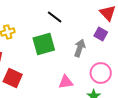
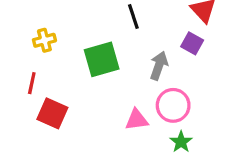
black line: (55, 17) -> (133, 16), moved, turned 35
pink circle: (101, 73) -> (173, 105), moved

